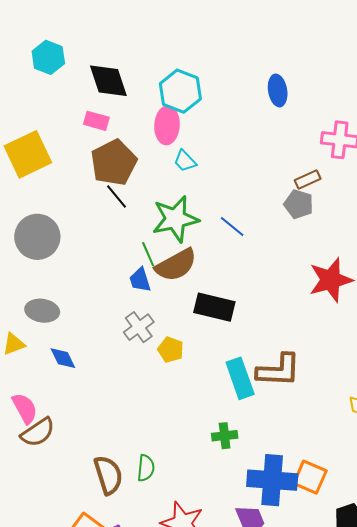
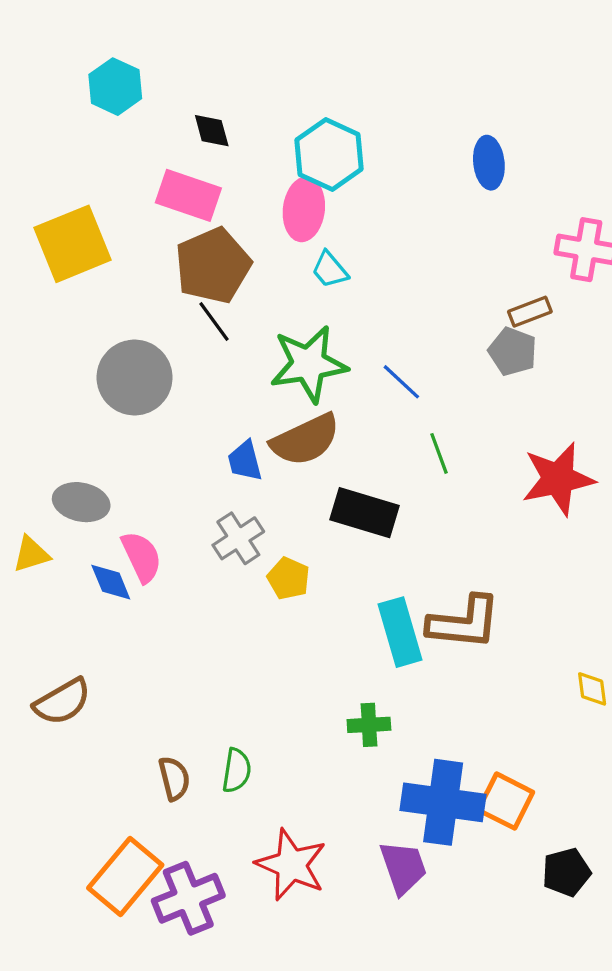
black diamond: (108, 81) -> (212, 131), size x0.6
pink rectangle: (96, 121) -> (188, 195), size x1.5
gray circle: (37, 237) -> (135, 378), moved
green line: (148, 254) -> (439, 453), moved
pink semicircle: (25, 408) -> (142, 557), moved
brown semicircle: (108, 475) -> (174, 778), size x0.7

